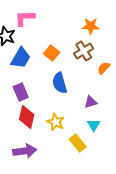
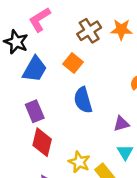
pink L-shape: (25, 18) -> (40, 20), turned -30
brown cross: (84, 51) -> (89, 31), moved
yellow star: (56, 122) -> (79, 162), moved

